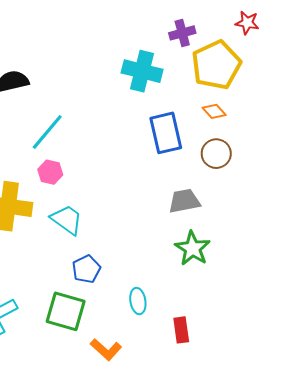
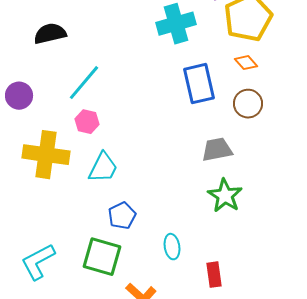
cyan cross: (142, 71) -> (176, 24), turned -30
cyan trapezoid: (67, 220) -> (103, 168), turned 80

